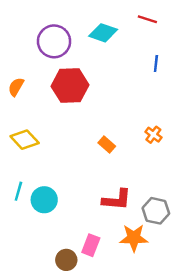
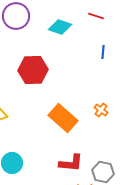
purple circle: (54, 41) -> (16, 16), moved
orange rectangle: (107, 145) -> (63, 118), size x2.0

